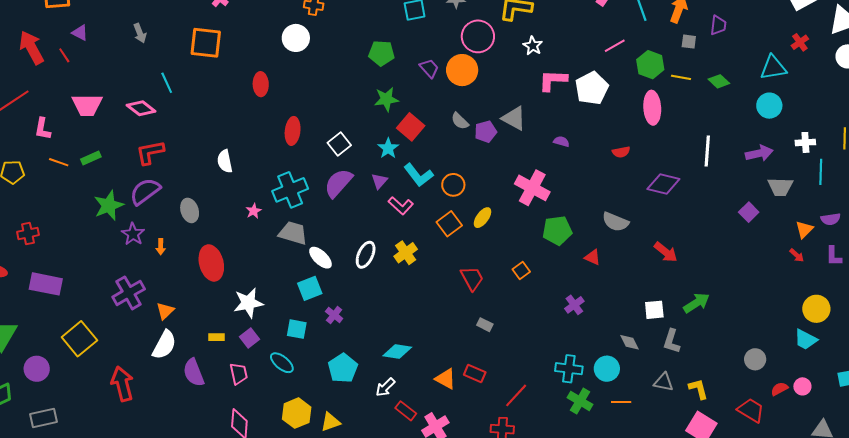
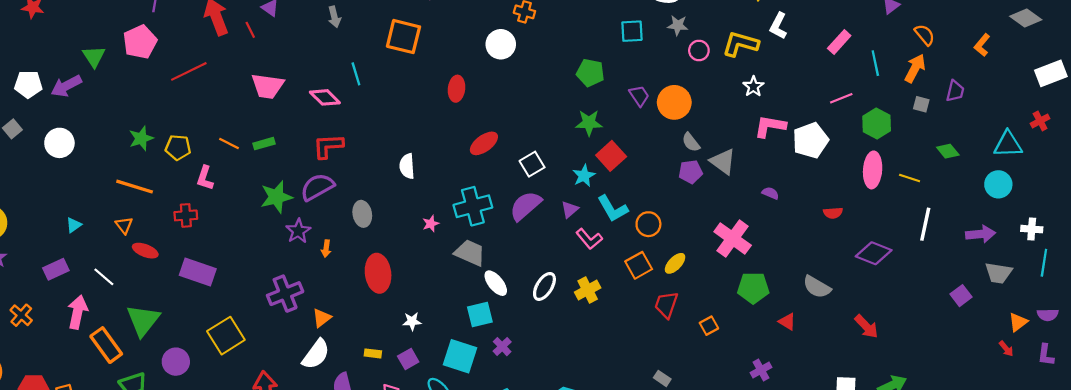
pink circle: (478, 36) -> (699, 50), moved, size x0.6
yellow line: (681, 77) -> (910, 178), moved
gray semicircle: (460, 121) -> (691, 142), moved
pink L-shape: (43, 129) -> (205, 178), moved
red ellipse: (293, 131) -> (484, 143), turned 40
red trapezoid: (472, 278) -> (666, 305), moved, turned -140
white star: (248, 303) -> (412, 321), size x0.6
cyan square: (297, 329) -> (460, 356), size x1.5

